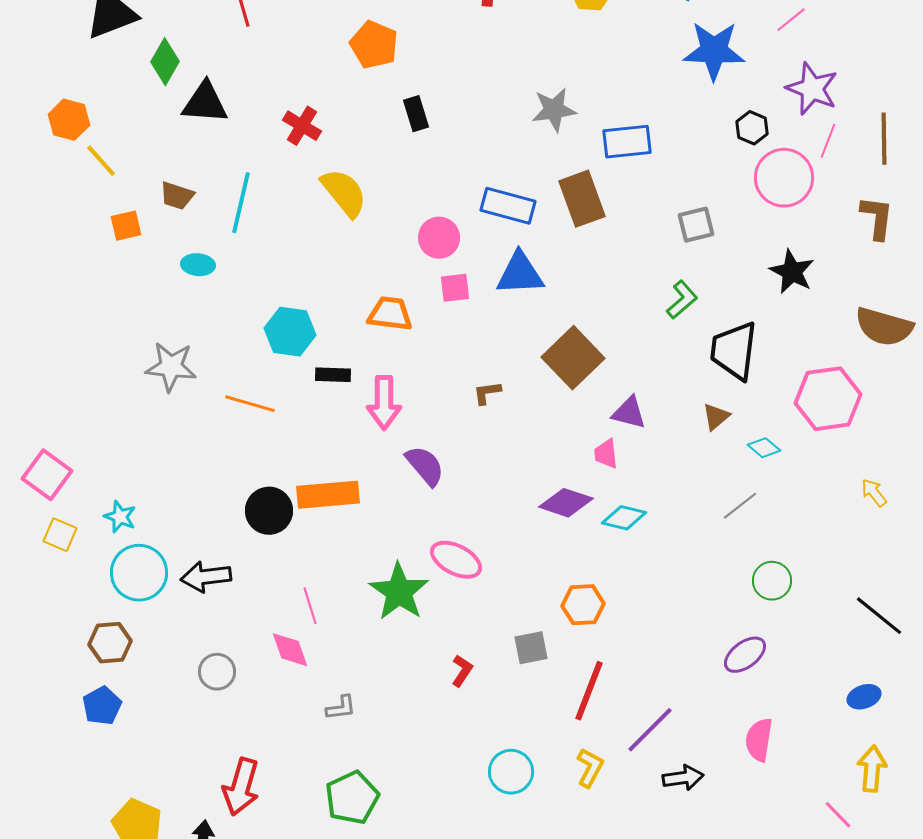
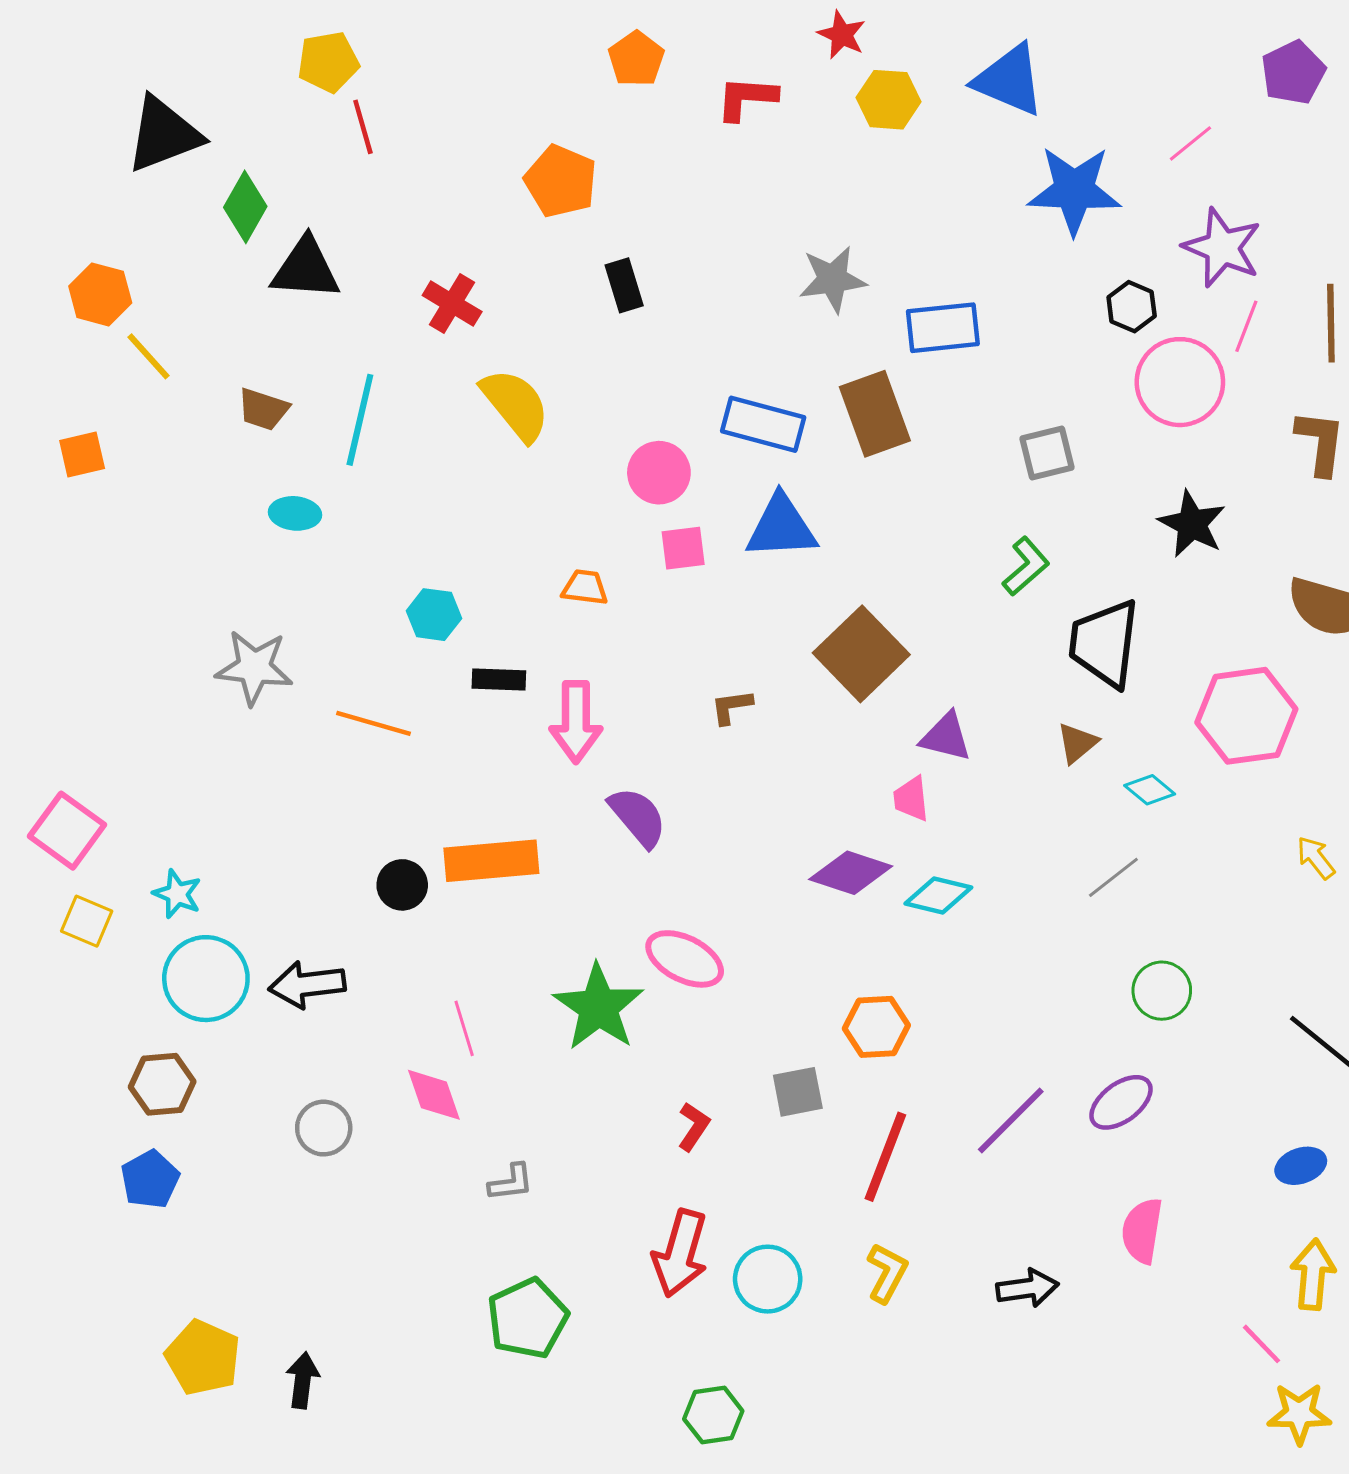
orange square: (126, 226) -> (82, 455), moved
orange trapezoid: (390, 314) -> (585, 587), size x0.7
cyan hexagon: (290, 332) -> (434, 615), size x0.7
black circle: (269, 511) -> (402, 885), size x0.7
purple line: (650, 730) -> (1011, 1120), moved
red arrow: (241, 787) -> (680, 1253), moved

